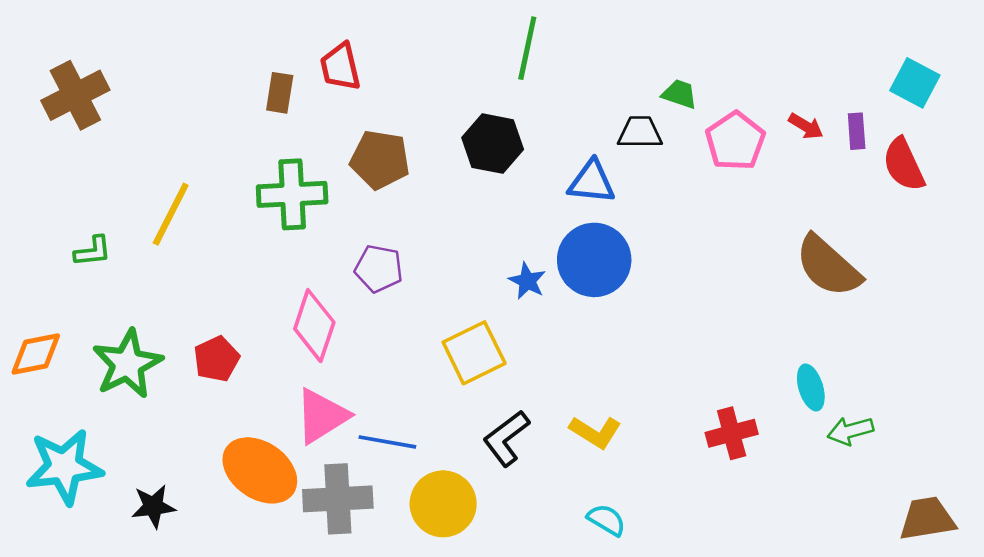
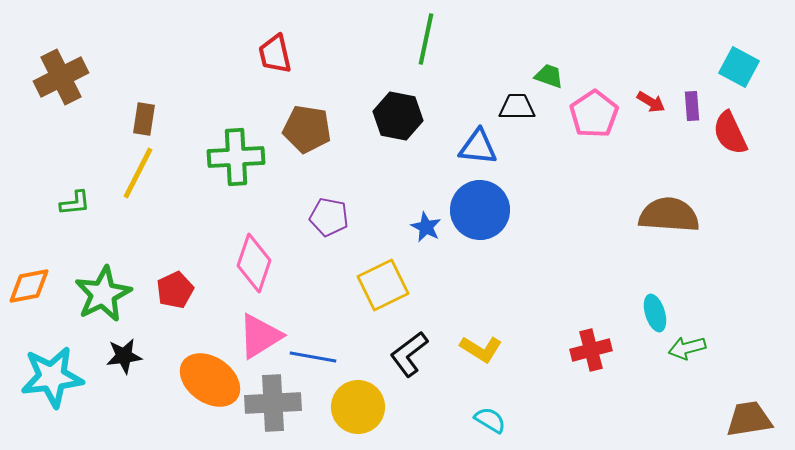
brown rectangle: (280, 93) -> (144, 119), moved
brown semicircle: (828, 266) -> (669, 215), turned 142
purple pentagon: (379, 269) -> (329, 217), moved
black star: (153, 506) -> (124, 356), moved

